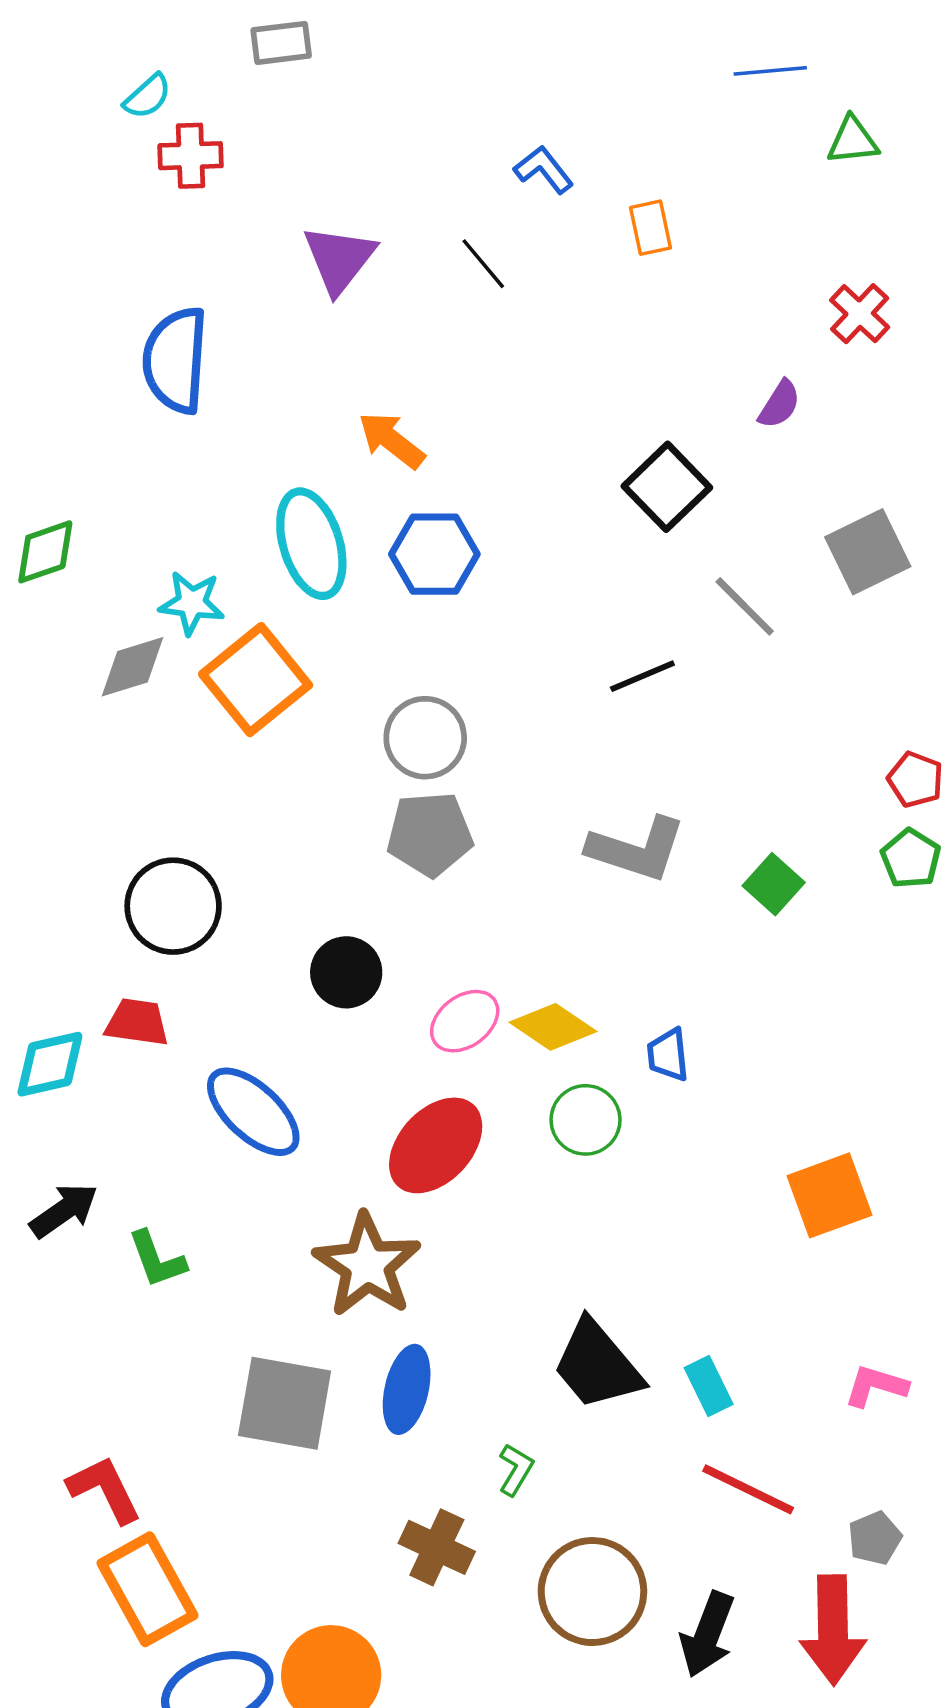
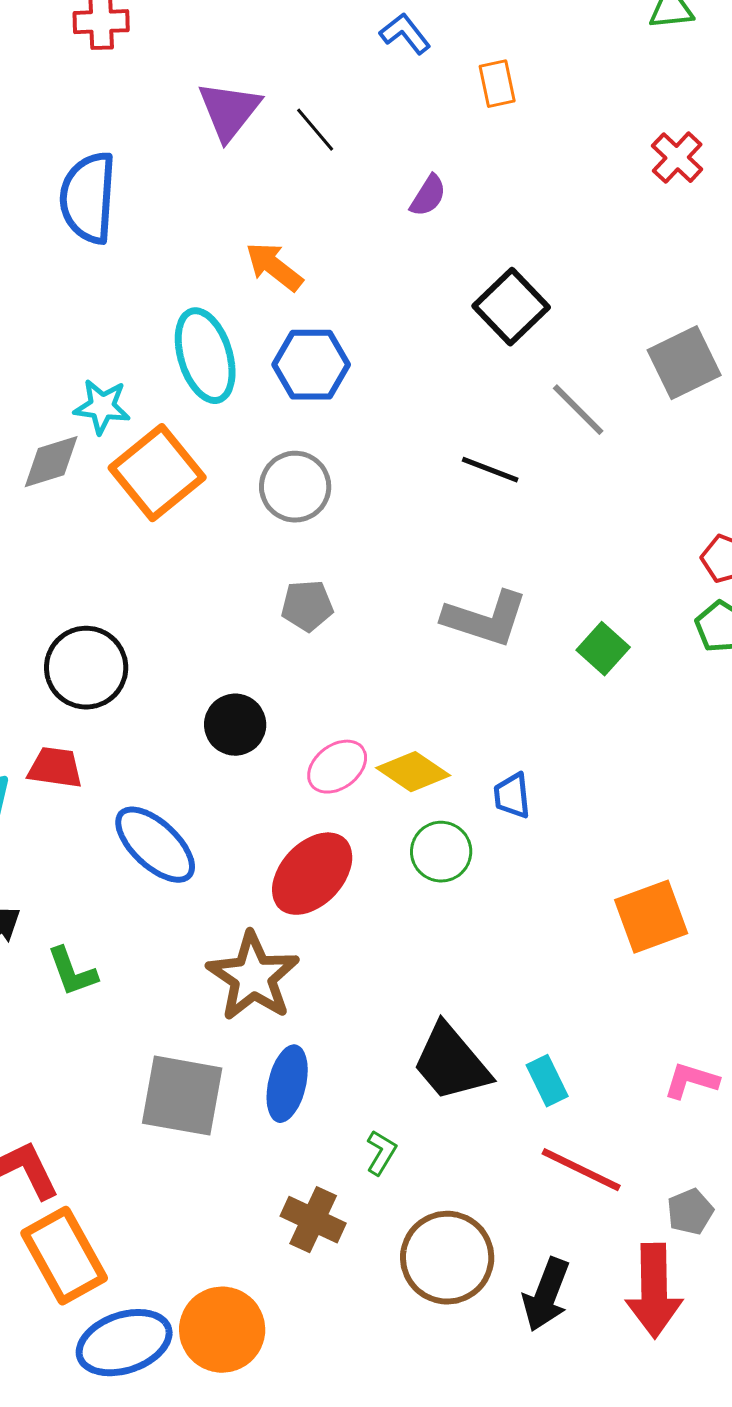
black line: (483, 264) -> (315, 130), moved
purple semicircle: (780, 404) -> (428, 196), moved
black line: (642, 676) -> (490, 470), turned 44
gray circle: (425, 738) -> (295, 487), moved
gray pentagon: (430, 834) -> (307, 606), size x0.7

